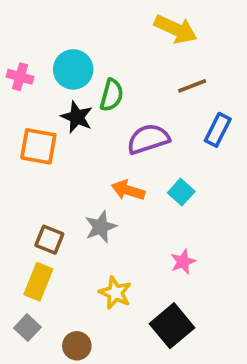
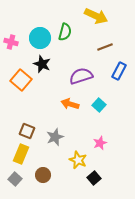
green semicircle: (112, 95) -> (65, 32), moved
orange square: (38, 146) -> (21, 80), turned 30
gray star: (101, 227) -> (55, 137), moved
yellow star: (115, 293) -> (78, 160), moved
black square: (172, 326) -> (94, 178), size x0.6
brown circle: (77, 346) -> (43, 175), moved

